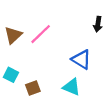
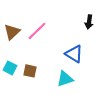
cyan triangle: (71, 87) -> (65, 79), turned -42
brown square: (33, 88) -> (30, 71), moved, turned 32

